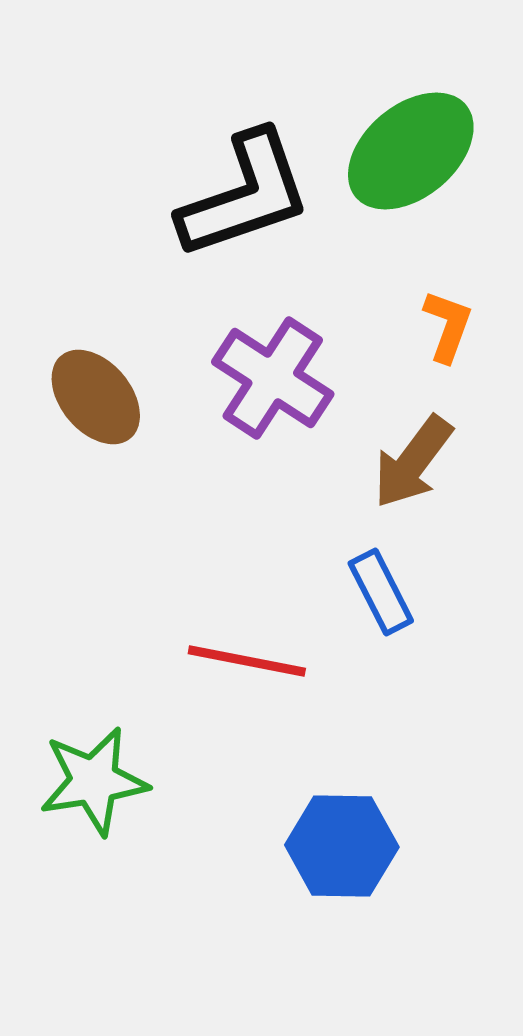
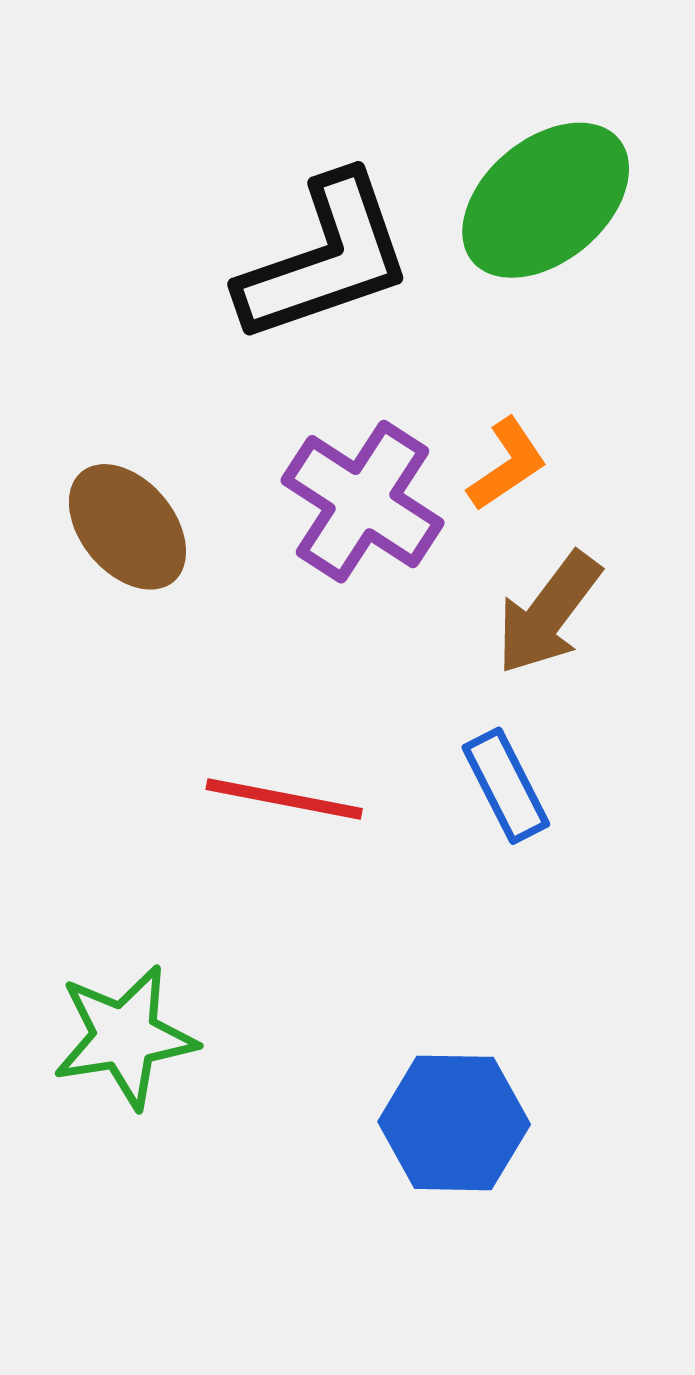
orange L-shape: (448, 326) -> (507, 464), moved, turned 36
red line: (247, 661) -> (284, 799), moved

